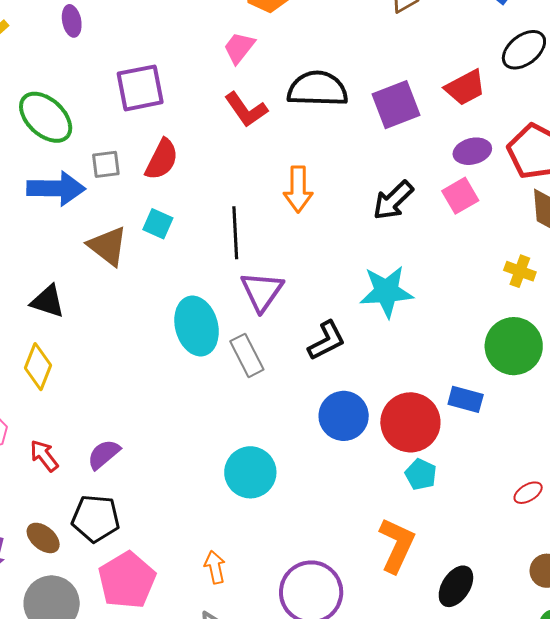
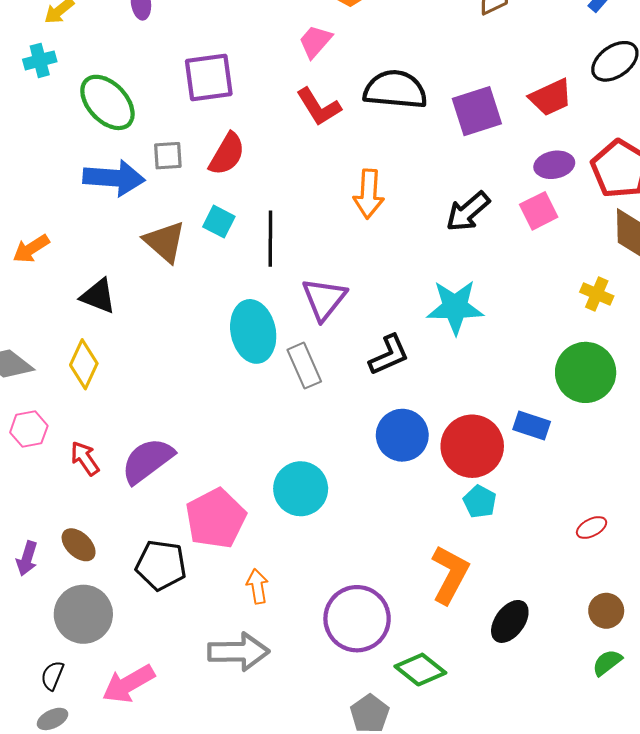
black line: (235, 233) -> (270, 239), moved
purple semicircle: (104, 454) -> (147, 461), size x1.5
black pentagon: (96, 518) -> (161, 565), moved
pink pentagon: (127, 580) -> (216, 518), moved

